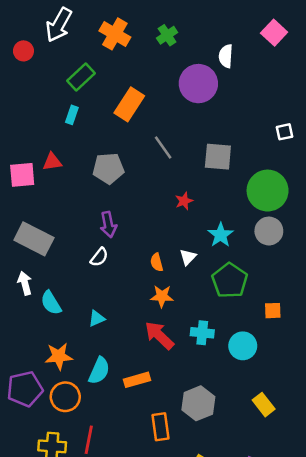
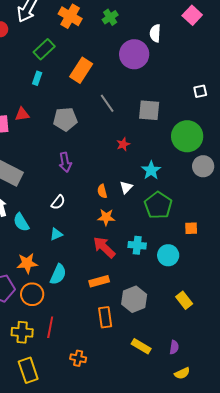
gray circle: (269, 231) -> (203, 166), moved
white semicircle: (99, 257) -> (58, 202), moved
orange rectangle: (137, 380) -> (99, 281), moved

